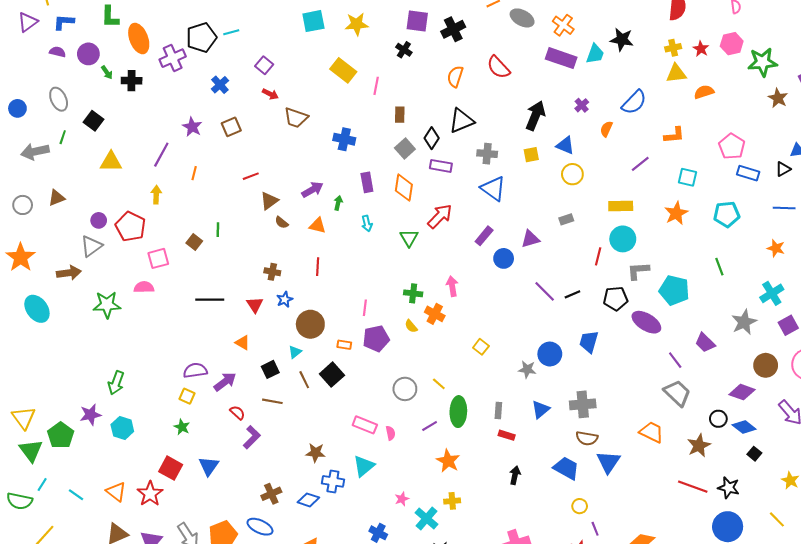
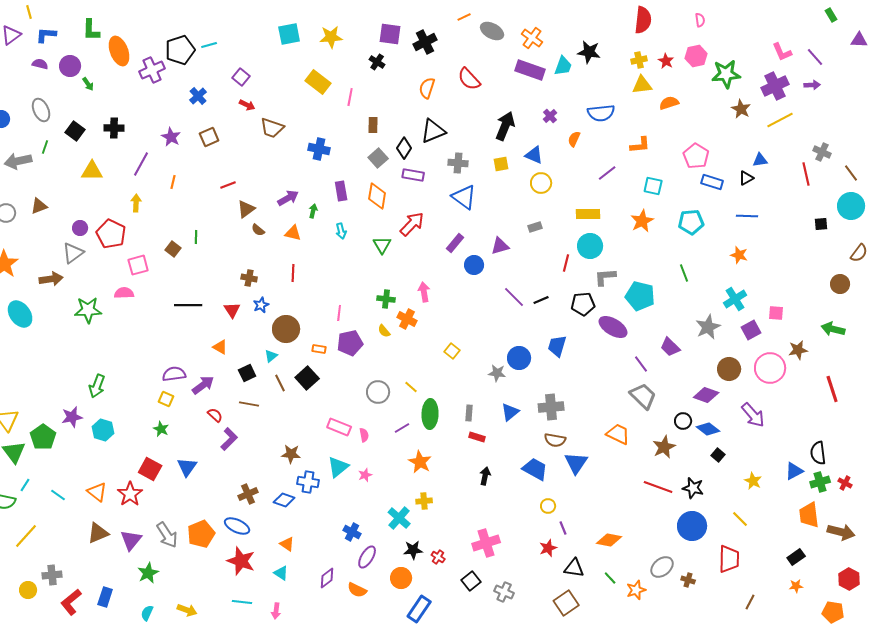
black cross: (132, 81) -> (114, 128), moved
blue semicircle: (634, 102) -> (601, 113), turned 40
pink star: (402, 499) -> (365, 475), moved

